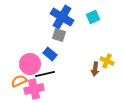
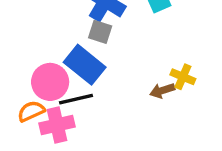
blue rectangle: (50, 54) -> (85, 65), size x1.6
brown arrow: (95, 69) -> (162, 91), turned 64

